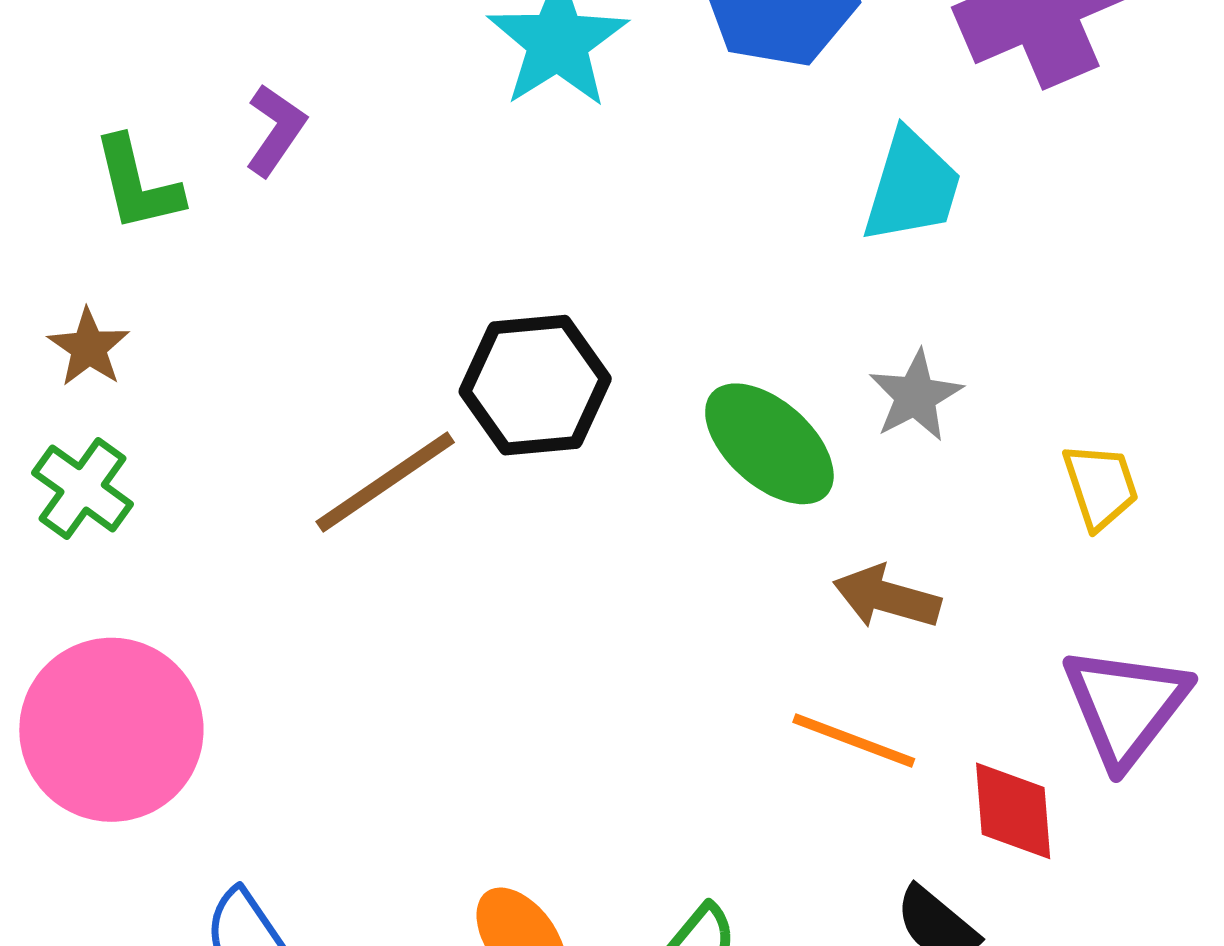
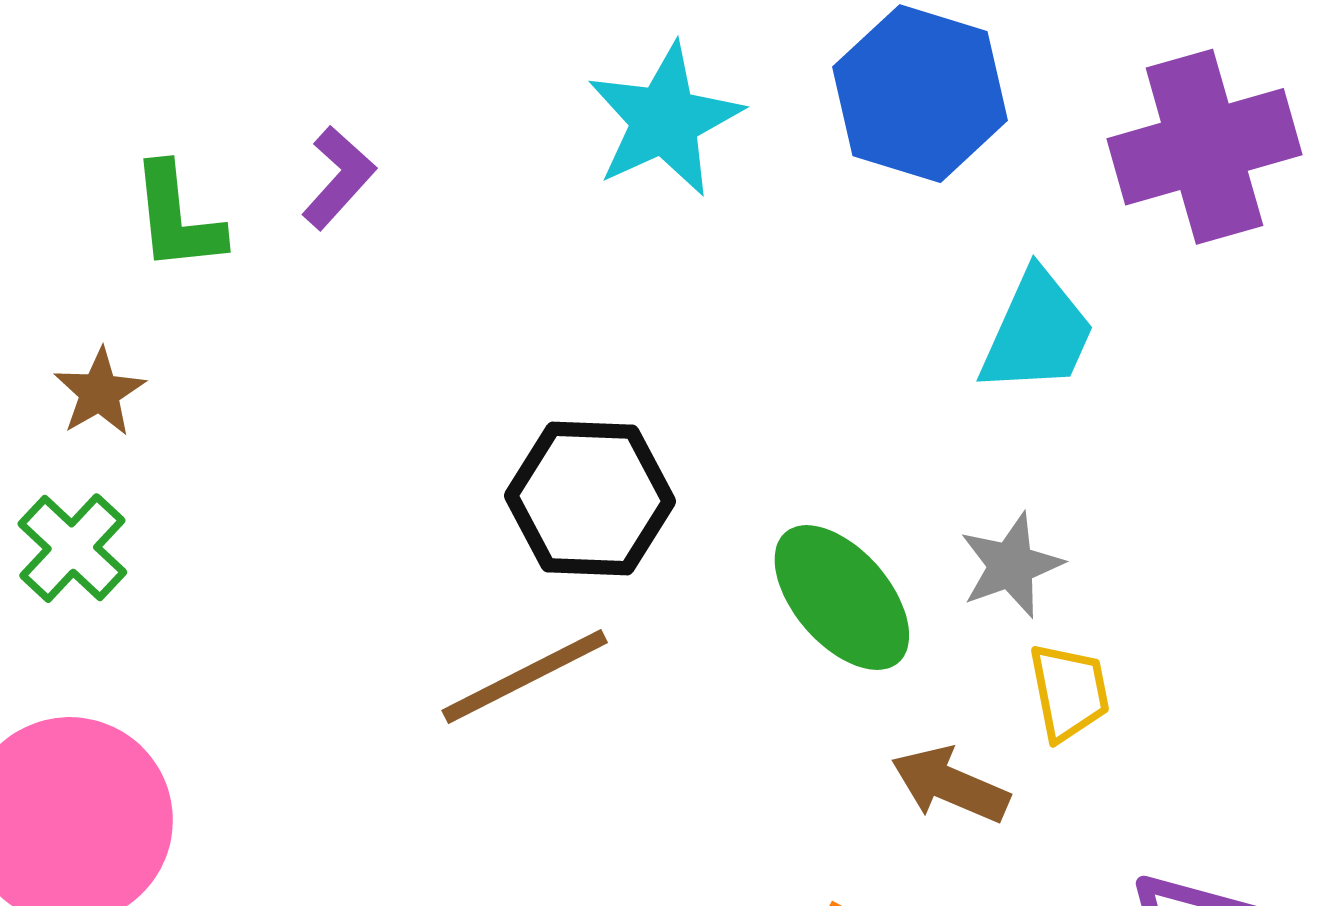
brown line: (385, 482) -> (525, 677), moved
yellow trapezoid: (1100, 486) -> (1069, 692), moved

